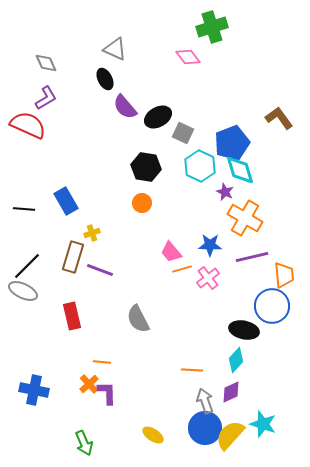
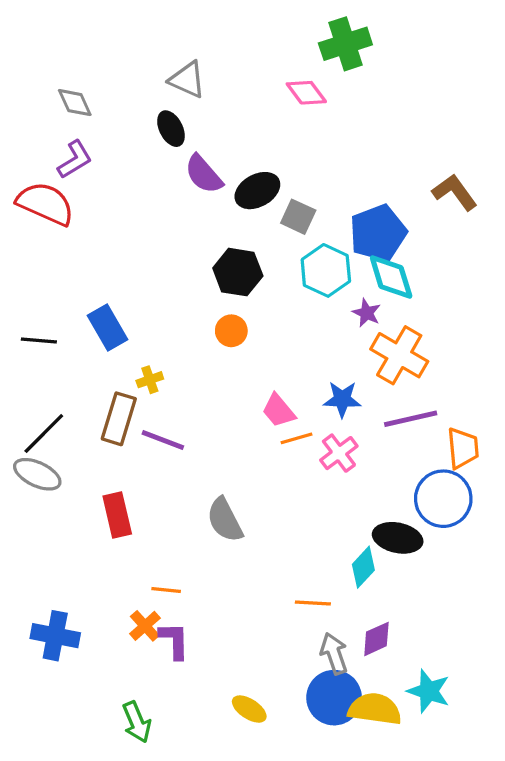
cyan diamond: (236, 360) -> (363, 567), moved
yellow semicircle: (230, 435) -> (375, 709), turned 56

